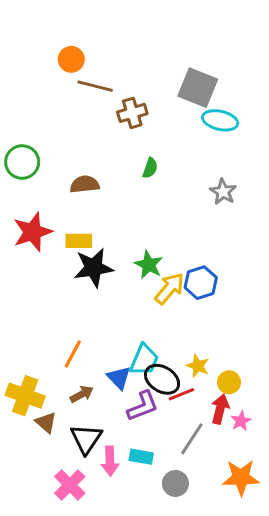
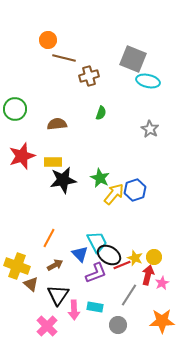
cyan trapezoid: (144, 360) -> (97, 242), turned -50
yellow star: (198, 366) -> (135, 258), moved

